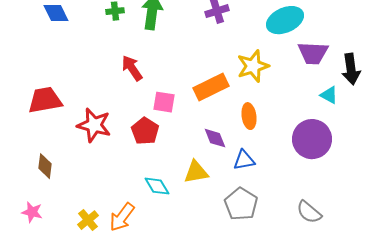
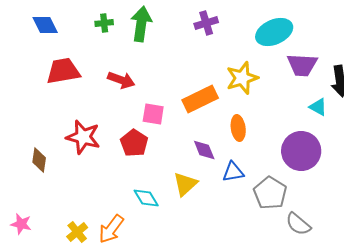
red arrow: (132, 68) -> (121, 80), turned 144
red trapezoid: (45, 100) -> (63, 71), moved
brown diamond: (45, 166) -> (39, 160), moved
yellow triangle: (196, 172) -> (185, 184), turned -32
gray pentagon: (241, 204) -> (270, 193), moved

